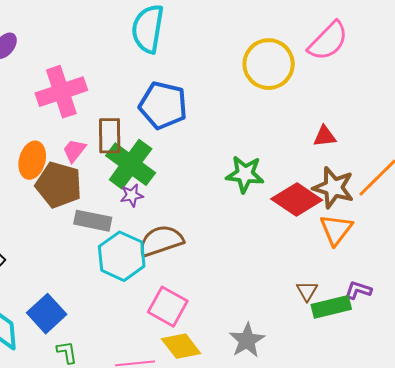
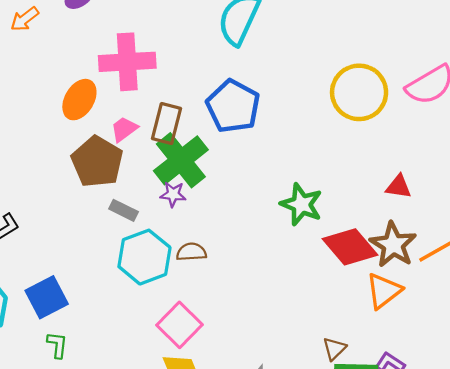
orange ellipse: (32, 160) -> (79, 100), moved
gray rectangle: (93, 221) -> (124, 210), size x0.7
brown semicircle: (161, 241) -> (191, 252), size x0.6

